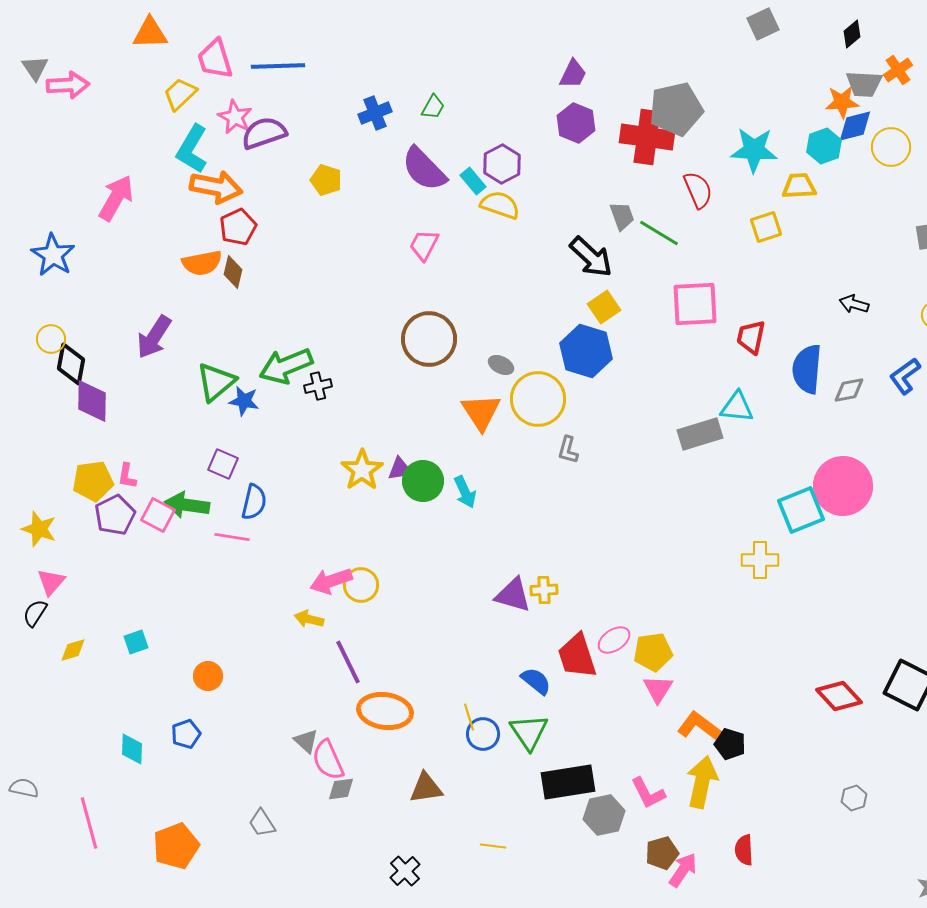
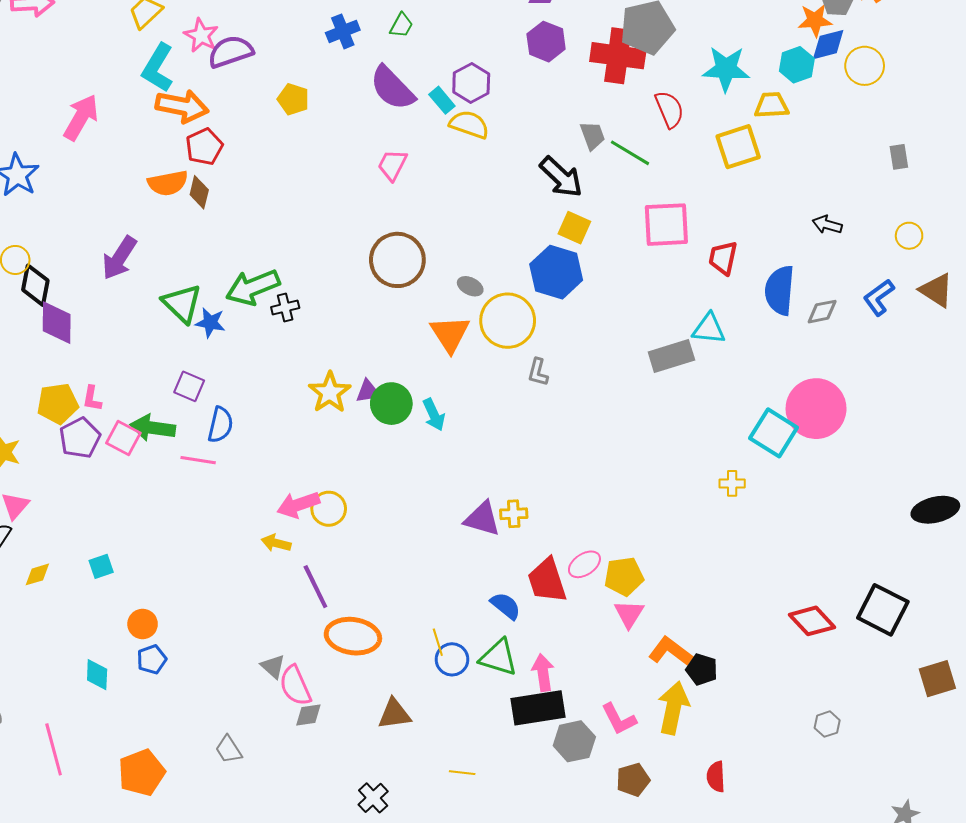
yellow square: (766, 227) -> (738, 147), size x1.4
yellow square: (604, 307) -> (574, 228), turned -32
green triangle: (216, 382) -> (182, 303), turned -36
cyan square: (801, 510) -> (774, 433), turned -36
yellow cross: (760, 560) -> (732, 483), size x0.7
orange circle: (208, 676) -> (143, 624), moved
green triangle: (529, 732) -> (499, 657), turned -39
pink arrow: (683, 870) -> (543, 673), moved, turned -42

